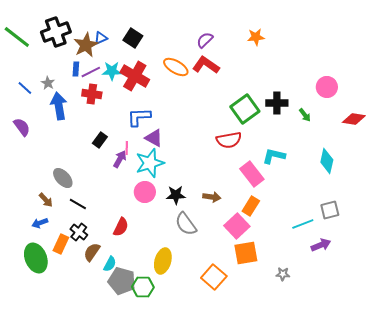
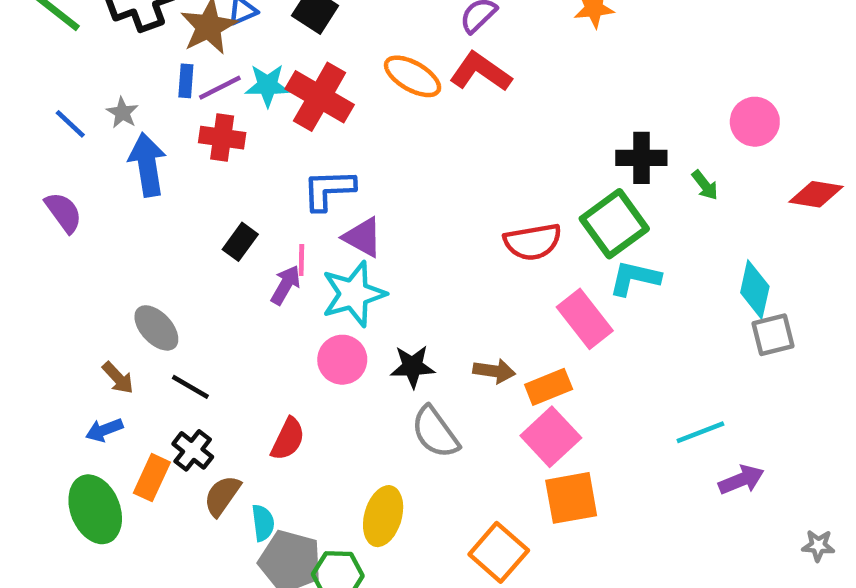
green square: (245, 109) -> (614, 224), moved
orange rectangle: (251, 206) -> (549, 387), moved, turned 36
gray square: (330, 210) -> (773, 335), moved
cyan semicircle: (110, 264) -> (263, 523), turned -35
gray star: (283, 274) -> (818, 546), moved

